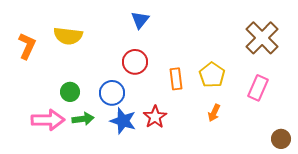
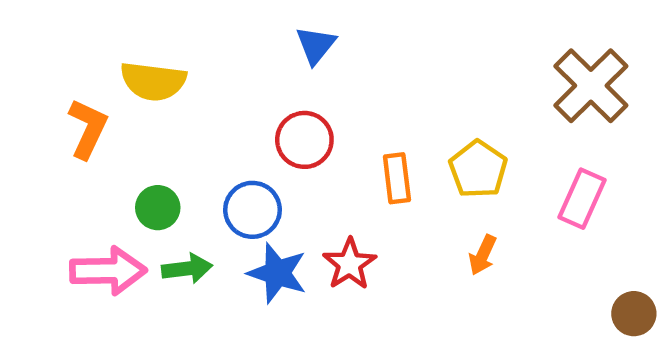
orange L-shape: (27, 46) -> (88, 129), moved

